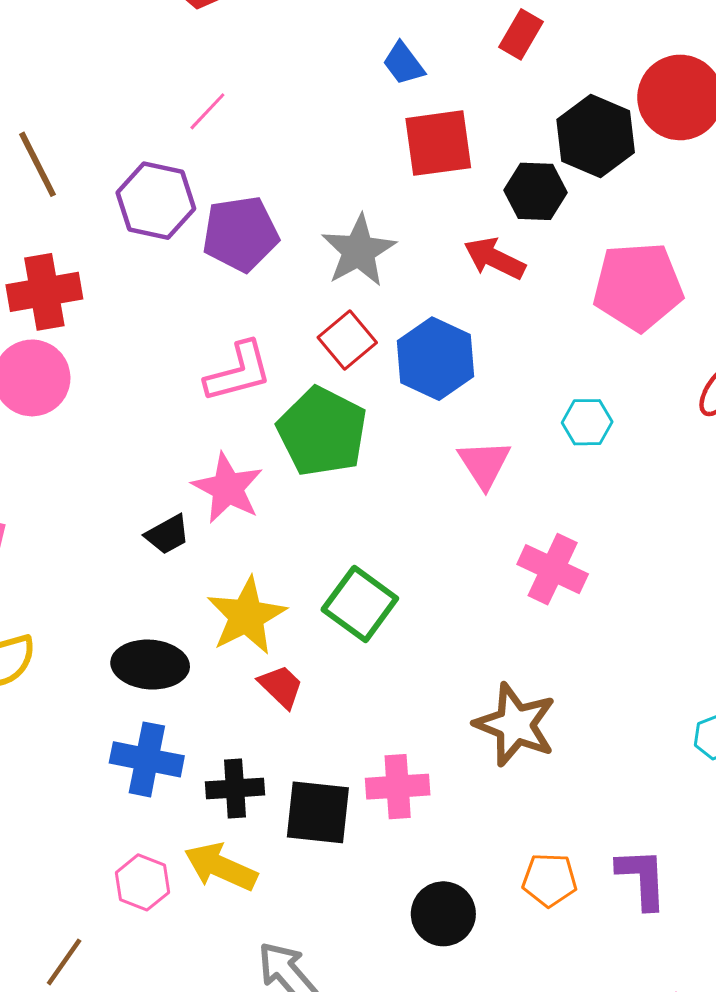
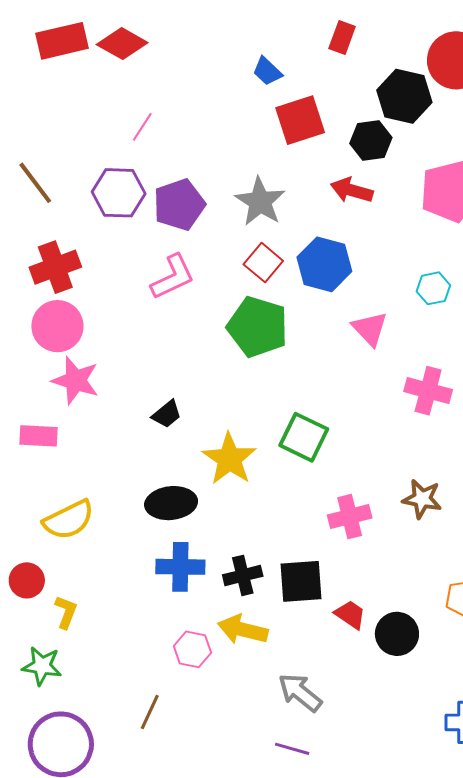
pink L-shape: (238, 372) -> (173, 277), moved
pink star: (228, 488) -> (75, 380), moved
red trapezoid: (281, 686) -> (350, 615), moved
brown star: (515, 725) -> (422, 499), size x0.7
pink cross: (398, 787) -> (350, 517), moved

